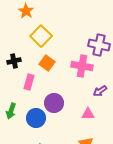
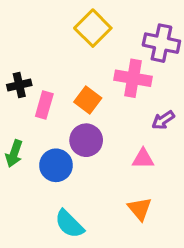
yellow square: (41, 36) -> (93, 28), moved
black cross: (14, 61) -> (19, 85), moved
orange square: (47, 63) -> (88, 100), moved

